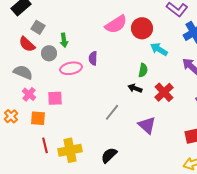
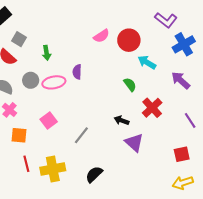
pink semicircle: (116, 24) -> (101, 36), size x0.7
gray circle: (49, 53) -> (31, 80), moved
green semicircle: (143, 70) -> (130, 85), turned -48
black arrow: (135, 88) -> (121, 120), moved
pink square: (55, 98) -> (49, 120), moved, turned -35
gray line: (112, 112) -> (81, 135), moved

